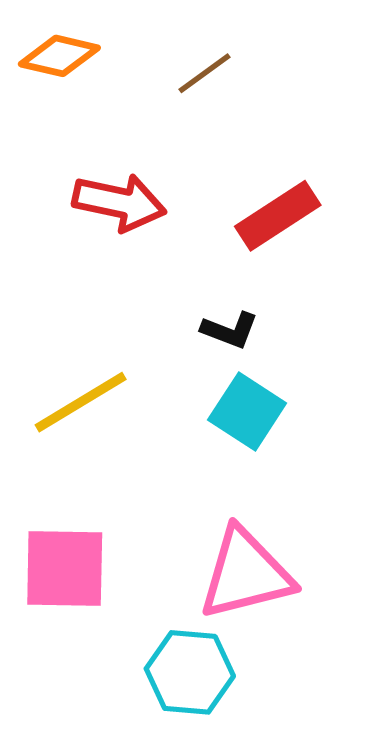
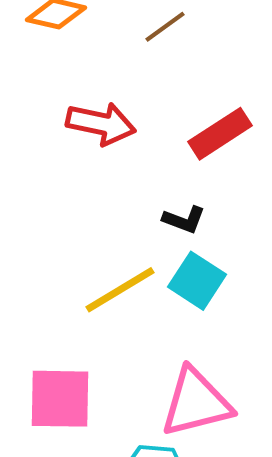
yellow line: (81, 402) -> (120, 290), moved

